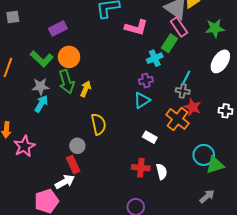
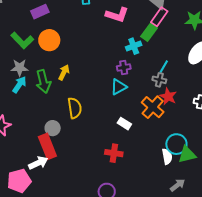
pink rectangle: (179, 27) -> (159, 17), turned 66
green arrow: (67, 82) -> (43, 81), moved
red rectangle: (73, 165) -> (47, 146), size x1.4
white semicircle: (162, 172) -> (167, 157), moved

